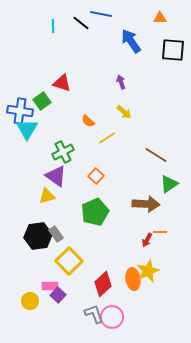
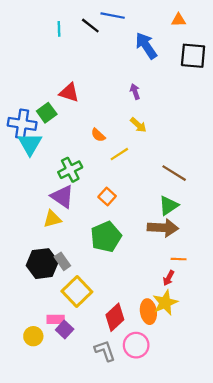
green triangle: (169, 184) -> (169, 205), moved
red arrow: (147, 240) -> (169, 278), moved
pink circle: (112, 317) -> (136, 345), moved

